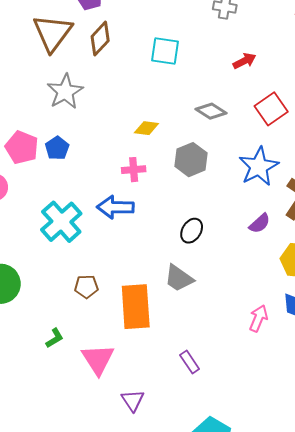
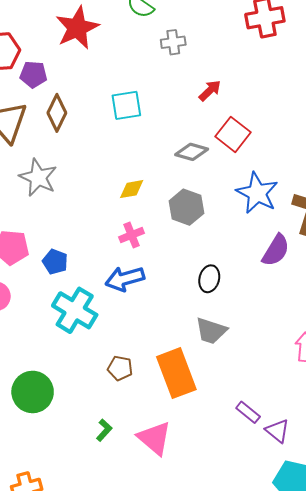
red square: (271, 109) -> (233, 134), moved
blue pentagon: (57, 148) -> (55, 262), moved
purple semicircle: (260, 223) -> (276, 250), size x1.4
brown pentagon: (86, 287) -> (120, 368), turned 30
purple triangle: (133, 400) -> (277, 431), moved

